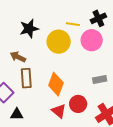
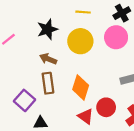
yellow line: (73, 24) -> (83, 12), moved
brown arrow: (18, 57) -> (48, 59), moved

